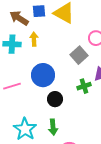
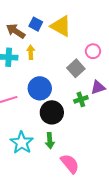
blue square: (39, 11) -> (36, 24), turned 32
black circle: (55, 99) -> (52, 112), size x1.5

